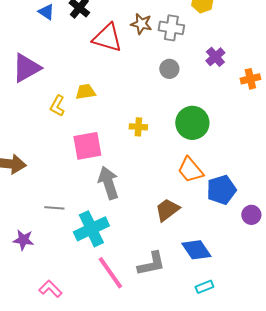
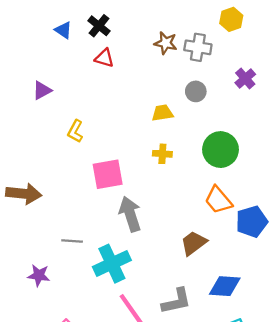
red triangle: (107, 38) -> (104, 58), moved, size x0.6
purple triangle: (26, 68) -> (42, 90), size x0.6
yellow trapezoid: (85, 92) -> (162, 113), moved
blue diamond: (196, 250) -> (225, 286), turned -52

